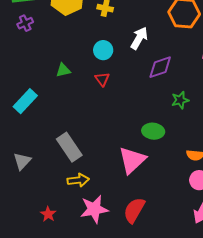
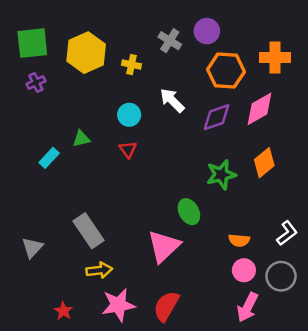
white arrow: (139, 38) -> (172, 100), turned -75
purple diamond: (160, 67) -> (216, 117), moved
green star: (180, 100) -> (221, 175), size x1.4
cyan rectangle: (25, 101) -> (49, 158), moved, size x0.7
green ellipse: (153, 131) -> (189, 212), turned 55

